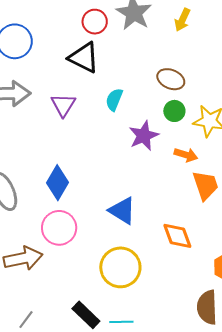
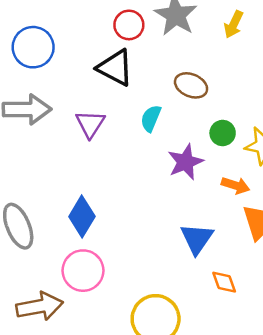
brown ellipse: (171, 79) -> (191, 85), moved
blue triangle: (122, 211) -> (197, 239), moved, turned 32
orange diamond: (177, 236) -> (224, 282), size x0.7

